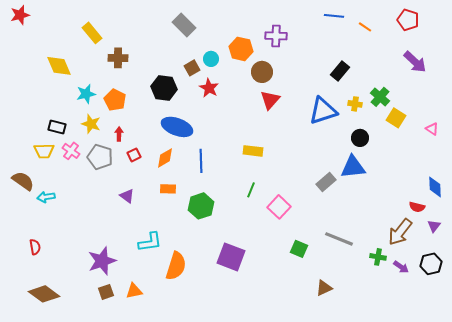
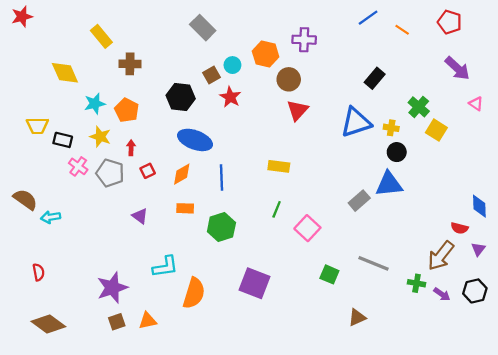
blue line: (334, 16) -> (368, 18), turned -42
yellow cross: (355, 104) -> (391, 128), moved
pink triangle: (432, 129) -> (476, 104), moved
yellow trapezoid: (44, 151) -> (37, 126), moved

